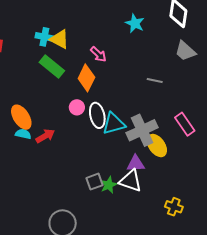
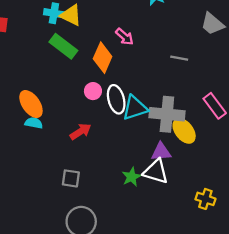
pink arrow: (98, 54) -> (125, 37), moved
gray cross: (142, 130) -> (167, 114), turned 32
red arrow: (45, 136) -> (81, 131), moved
gray square: (95, 182) -> (71, 178), moved, turned 30

